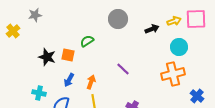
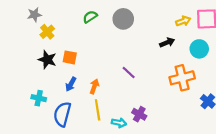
black arrow: (152, 29) -> (167, 42), moved
yellow cross: (13, 31) -> (47, 32), moved
green semicircle: (87, 41) -> (90, 17), moved
cyan circle: (179, 47) -> (199, 49), moved

